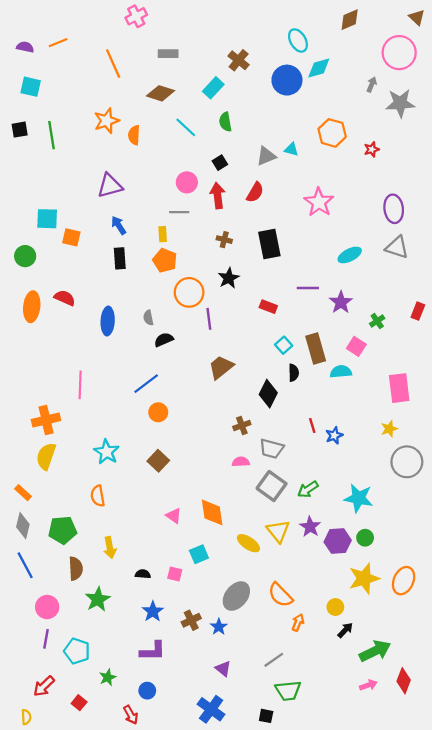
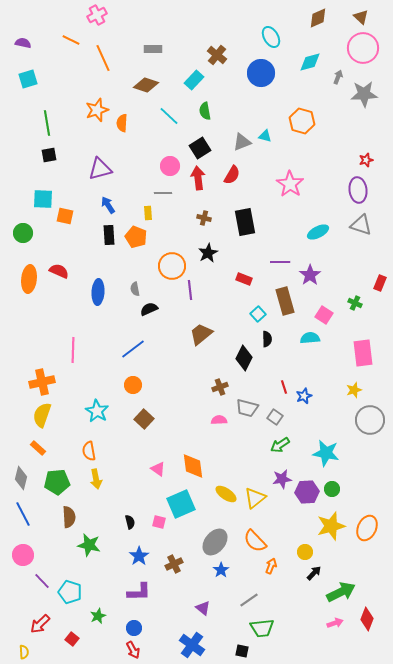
pink cross: (136, 16) -> (97, 15), moved
brown triangle: (417, 17) -> (361, 17), moved
orange line: (58, 43) -> (71, 40), moved, turned 48
cyan diamond: (319, 68) -> (310, 62), moved
cyan square: (31, 87) -> (28, 79), turned -30
black square: (20, 130) -> (49, 155), moved
red star: (372, 149) -> (366, 160), moved
black square: (220, 163) -> (200, 148), size x1.5
orange pentagon: (165, 260) -> (136, 237), moved
green cross: (377, 321) -> (355, 303), moved, turned -32
brown rectangle: (316, 348) -> (285, 301), moved
orange circle: (158, 412) -> (133, 385), moved
gray square: (272, 486) -> (275, 417), moved, size x0.6
orange rectangle: (23, 493) -> (38, 448), moved
purple star: (310, 527) -> (282, 479), turned 30
yellow triangle: (278, 531) -> (255, 498), moved, turned 30
yellow arrow: (110, 548) -> (96, 479), moved
cyan square: (199, 554) -> (181, 504), size x1.6
black semicircle: (143, 574) -> (130, 522), turned 72
green star: (98, 599) -> (89, 545), turned -30
pink circle: (47, 607) -> (23, 555), moved
blue star: (219, 627) -> (221, 570), moved
purple line: (46, 639) -> (42, 581), turned -54
red arrow: (131, 715) -> (133, 650), moved

